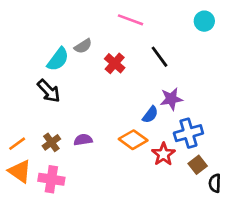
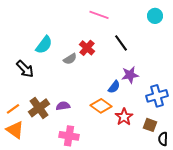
gray semicircle: (83, 46) -> (70, 59), moved
black arrow: (49, 91) -> (25, 69), moved
blue cross: (188, 133) -> (157, 96), moved
brown cross: (51, 142) -> (39, 108), size x1.5
brown square: (198, 165) -> (150, 125), turned -32
pink cross: (51, 179) -> (69, 136), moved

